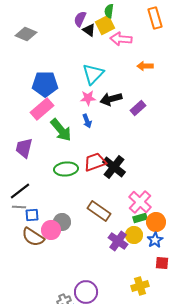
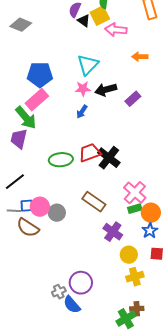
blue arrow: (87, 121) -> (82, 112), turned 56
green arrow: (61, 130) -> (26, 118), moved
gray line: (19, 207) -> (14, 211), moved
pink circle: (51, 230) -> (40, 207), moved
yellow circle: (134, 235) -> (129, 255), moved

